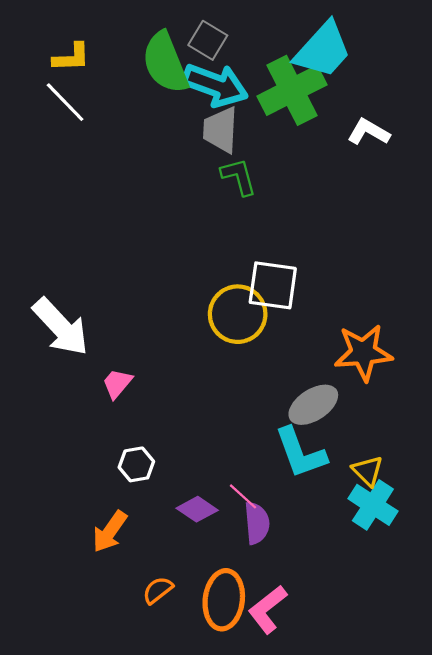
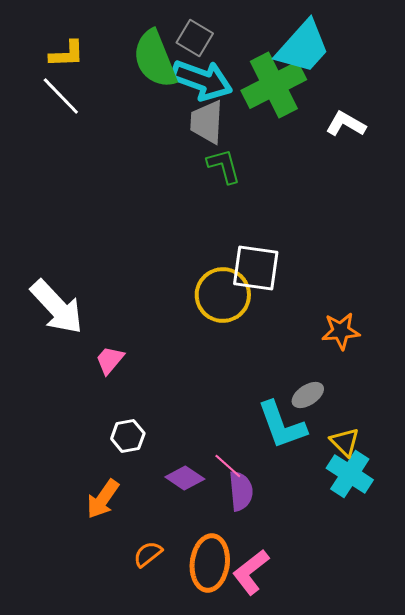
orange star: (363, 353) -> (341, 331), size x0.7
gray ellipse: (313, 405) -> (308, 395), moved, size x0.7

